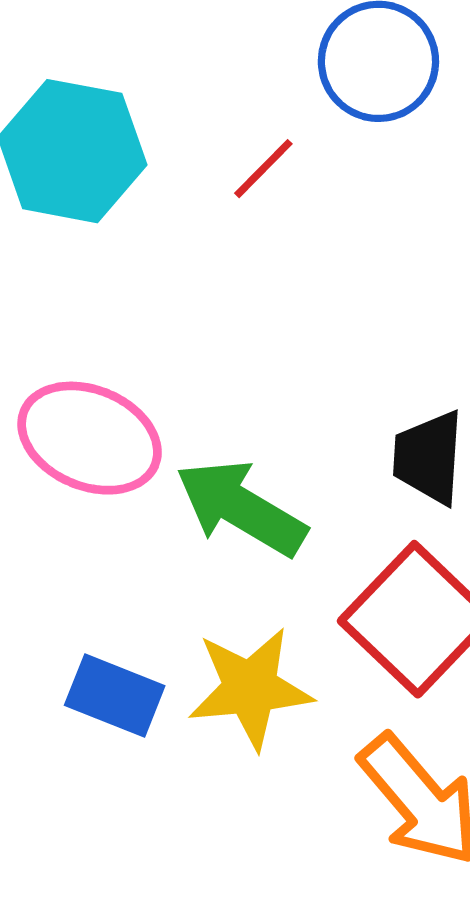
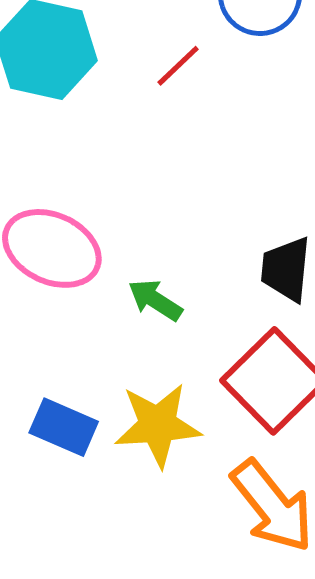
green arrow: (241, 508) -> (155, 300), size x0.6

